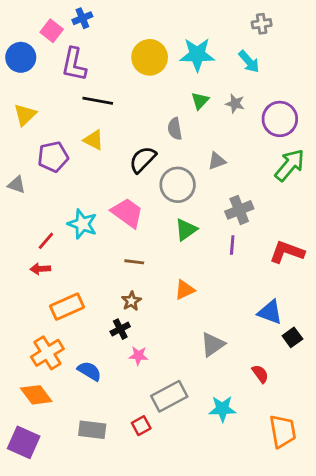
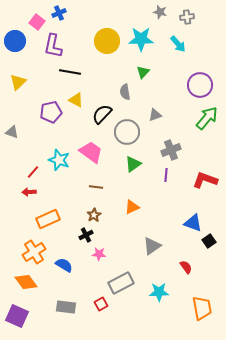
gray star: (235, 104) -> (160, 12), moved
yellow triangle: (94, 140) -> (76, 100), moved
purple pentagon: (53, 157) -> (51, 112), moved

